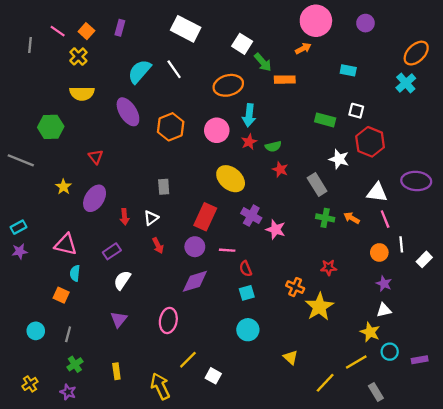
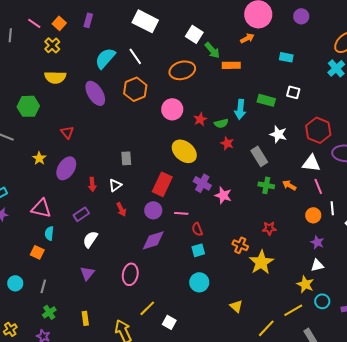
cyan arrow: (249, 115) -> (240, 109), moved
orange hexagon: (171, 127) -> (135, 89), moved
red hexagon: (370, 142) -> (318, 130), moved

